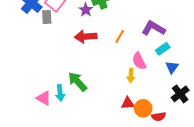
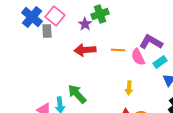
orange line: (120, 36) -> (118, 50), turned 64
pink semicircle: (139, 61) -> (138, 57), moved

